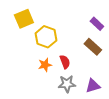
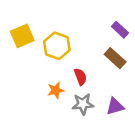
yellow square: (24, 19) -> (22, 36), moved
orange star: (45, 65) -> (56, 90), moved

